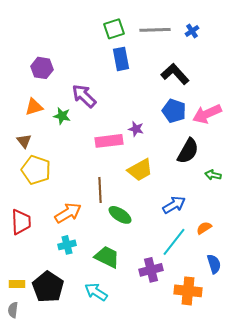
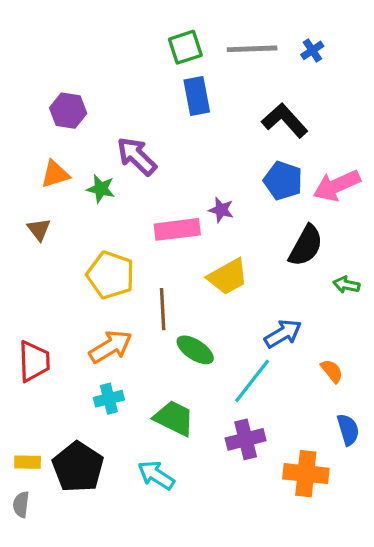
yellow pentagon: (36, 170) -> (111, 275), moved
orange semicircle: (204, 228) -> (332, 371), turned 84
cyan line: (174, 242) -> (252, 381), moved

